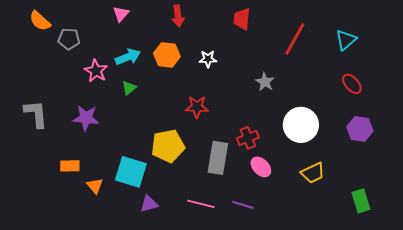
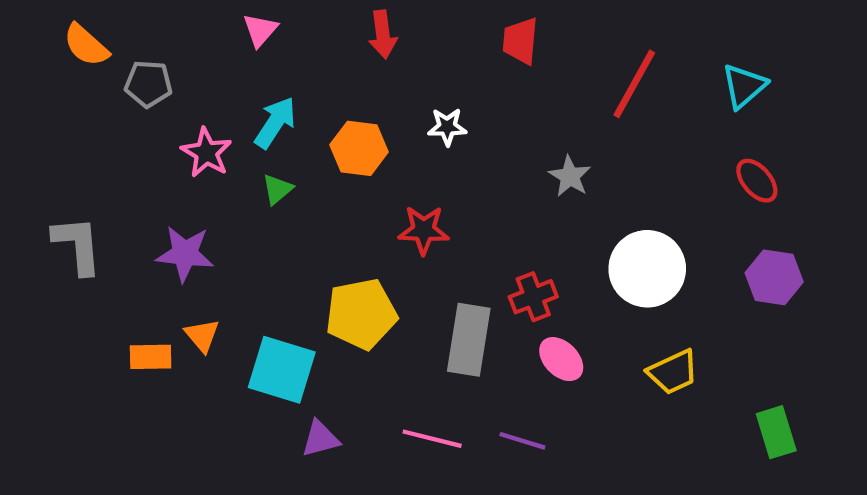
orange hexagon: (167, 55) -> (359, 148), moved
cyan arrow: (128, 57) -> (275, 123), turned -35
orange triangle: (95, 186) -> (202, 335), moved

